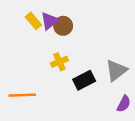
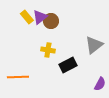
yellow cross: (59, 62) -> (48, 50), turned 32
gray triangle: (116, 70) -> (94, 45), moved

